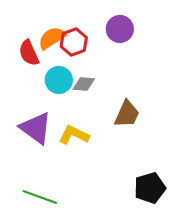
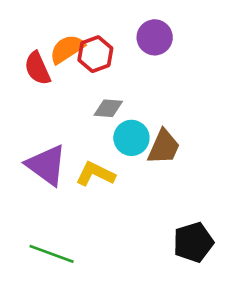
cyan circle: (59, 80) -> (131, 138), moved

